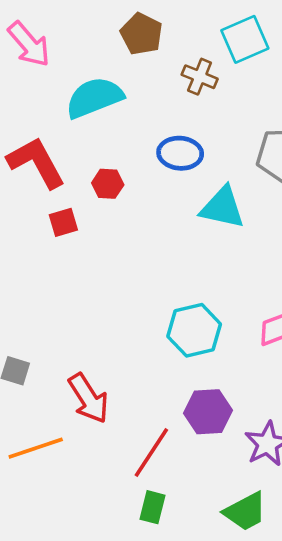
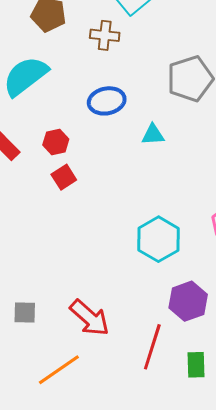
cyan triangle: (222, 208) -> (153, 135), size x0.6
red square: (63, 222) -> (64, 177), moved
green rectangle: (153, 507) -> (196, 365), moved

